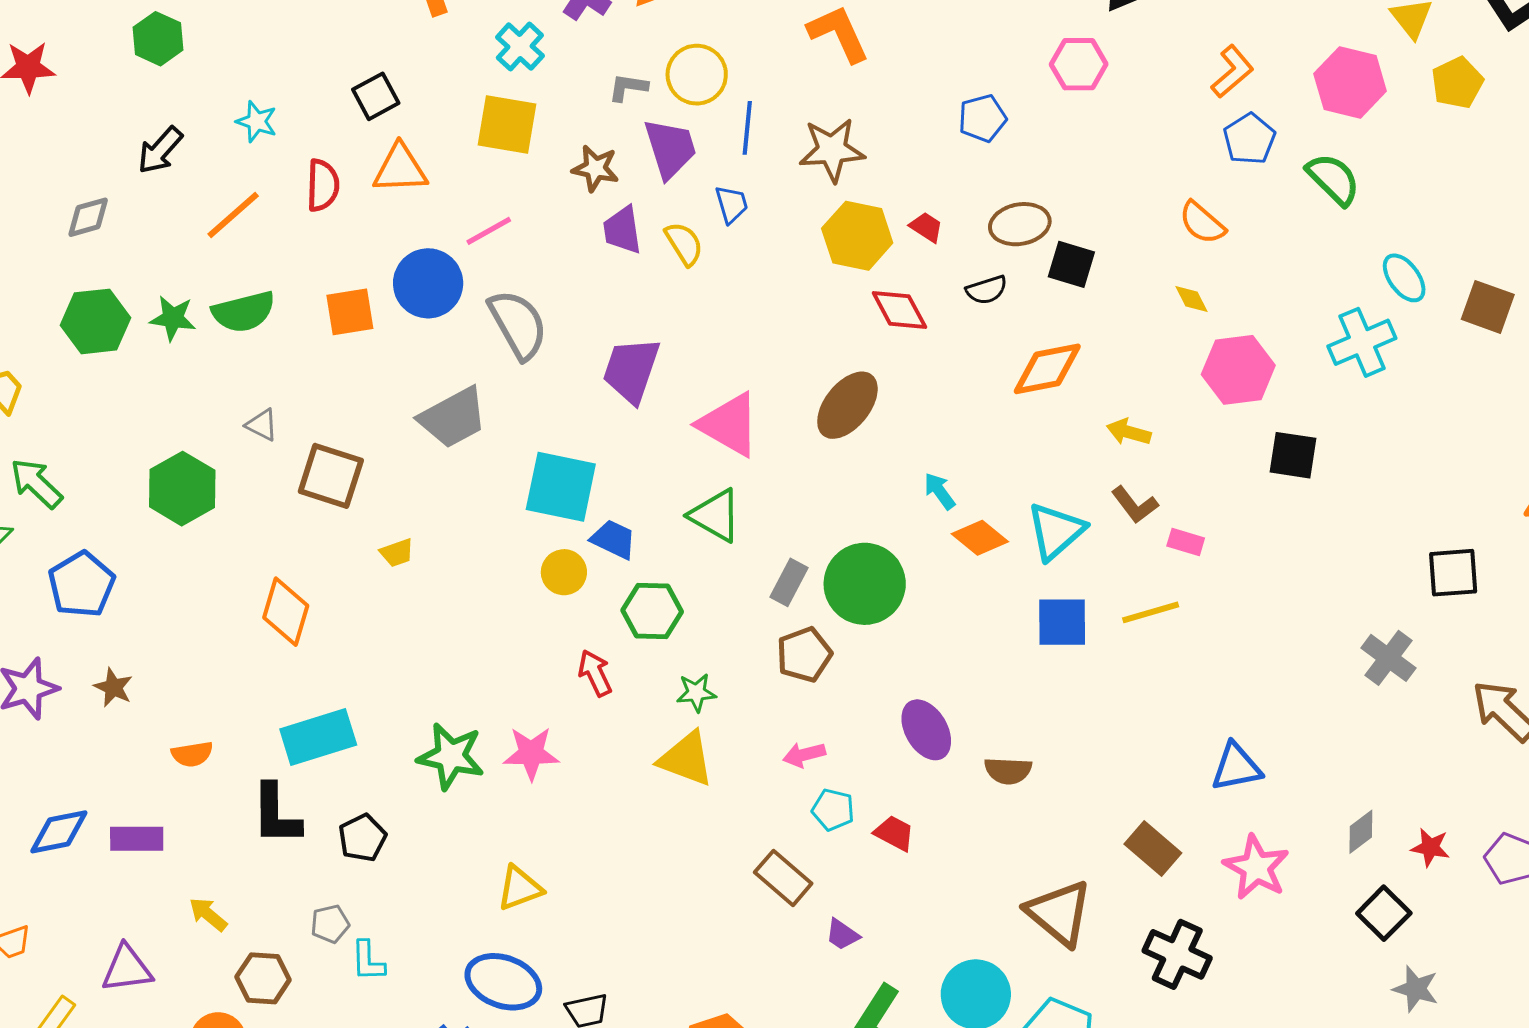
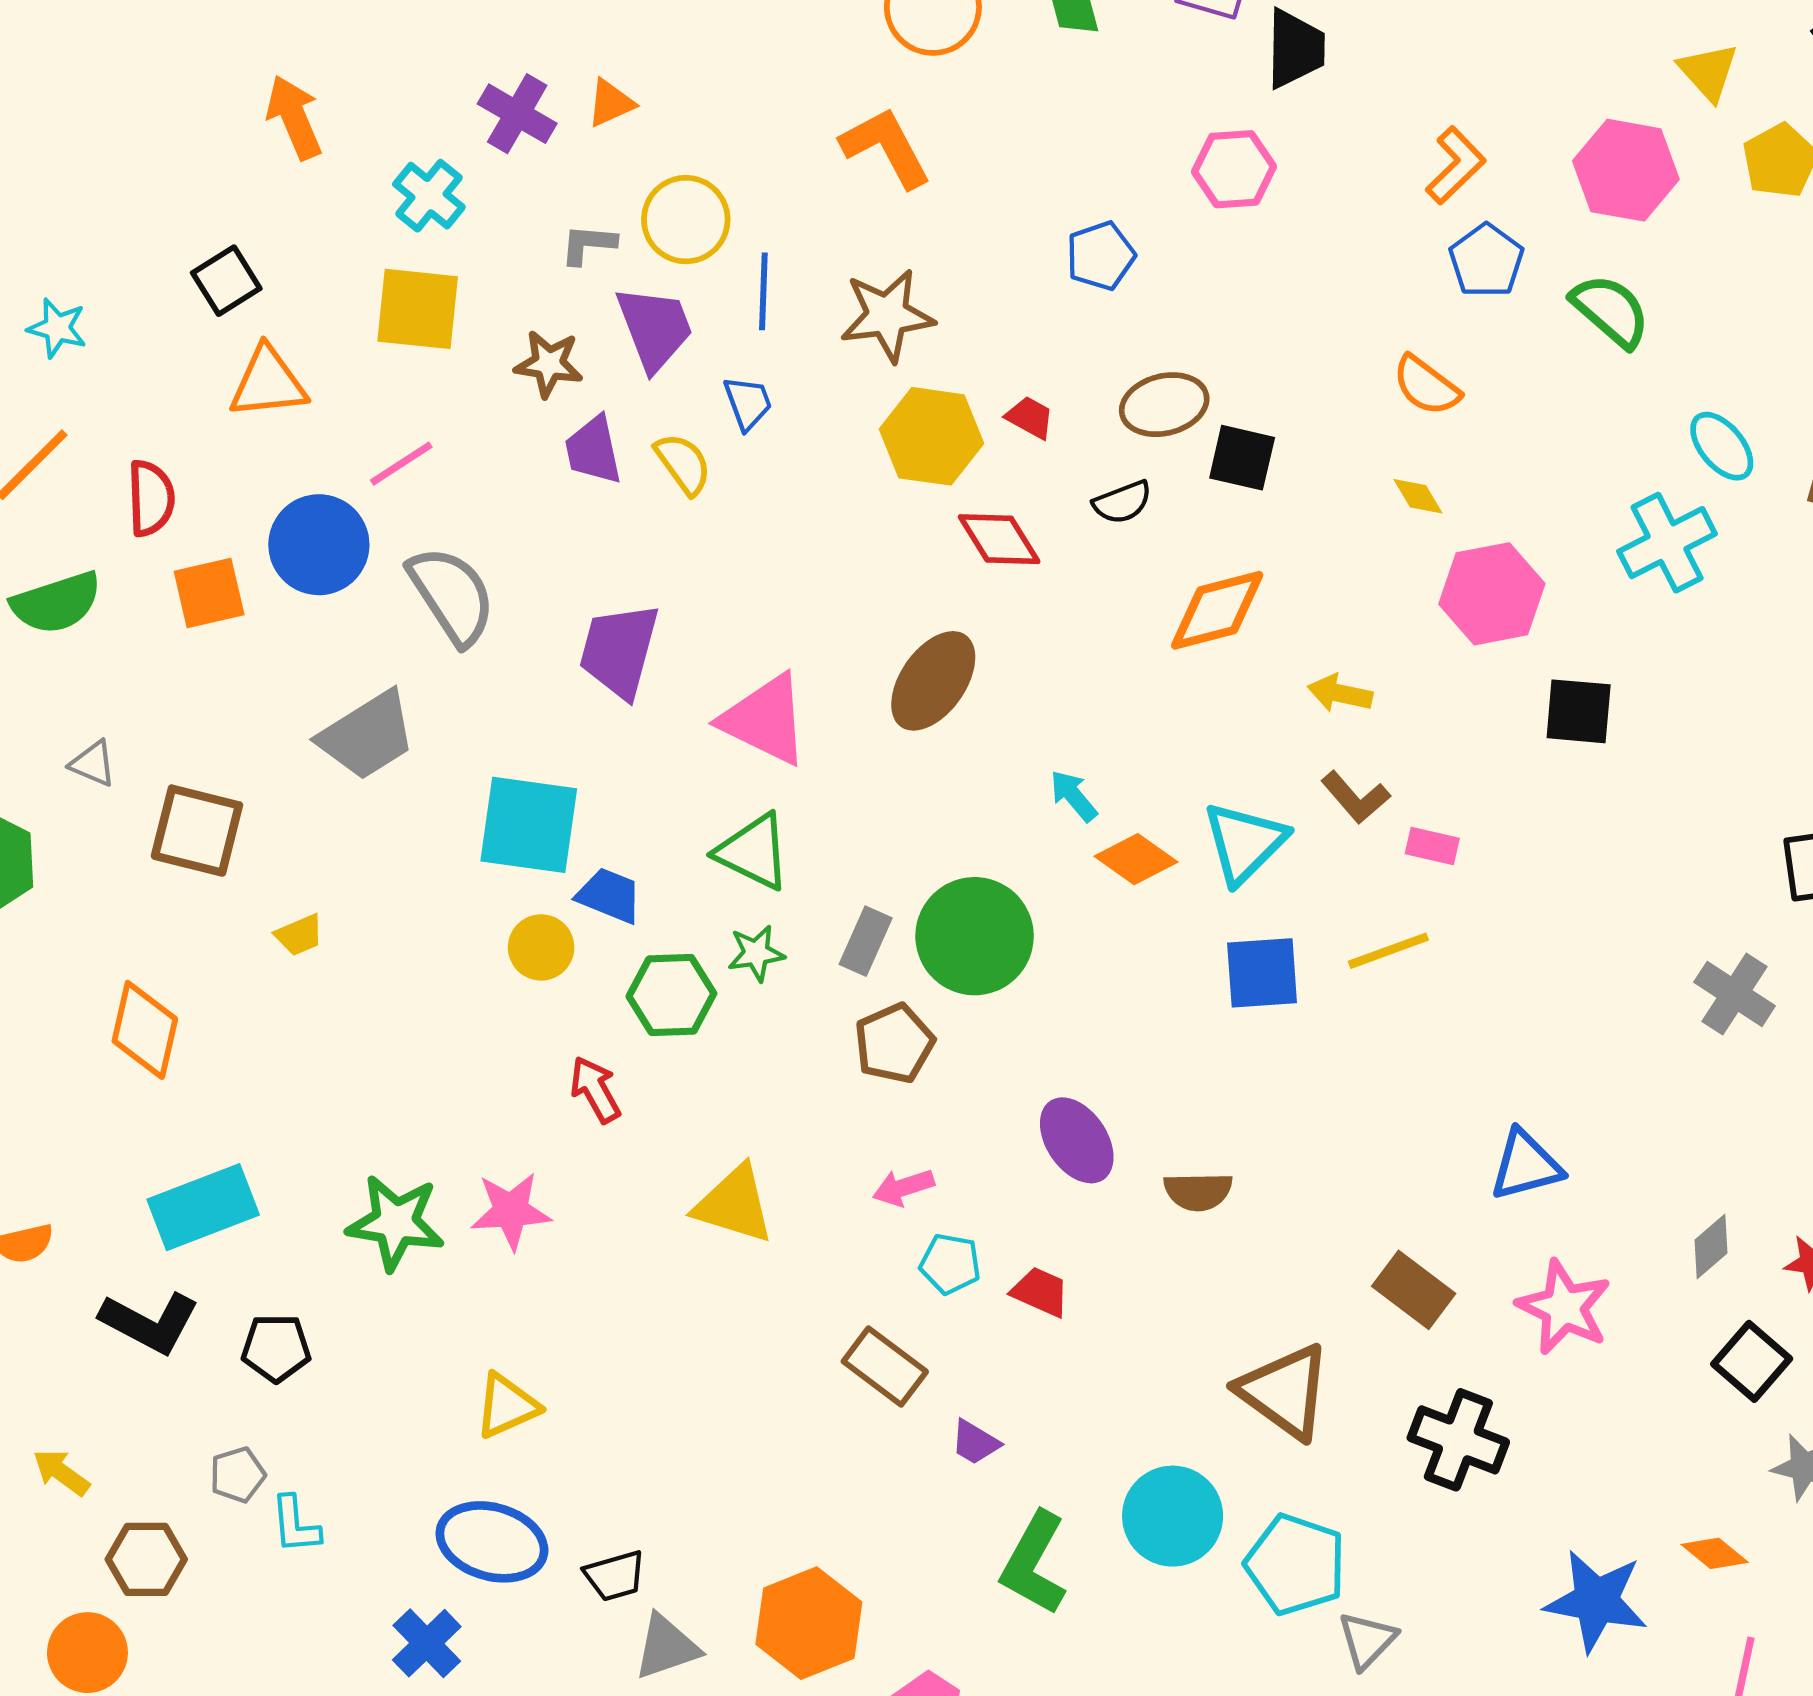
red semicircle: (323, 185) -> (151, 498), moved
green star: (696, 693) -> (756, 953), moved
black L-shape: (276, 814) -> (150, 1322), turned -58
black pentagon: (362, 838) -> (276, 1348), turned 30

